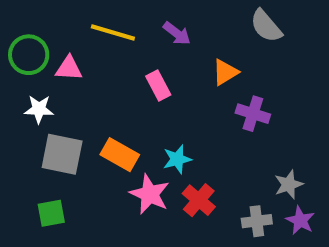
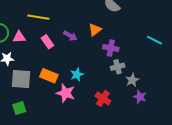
purple arrow: (177, 33) -> (70, 36), moved
pink rectangle: (158, 86) -> (47, 42), moved
red cross: (199, 200) -> (103, 98), moved
gray cross: (257, 221) -> (118, 67), moved

